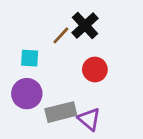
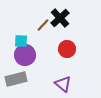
purple circle: (27, 94) -> (25, 55), moved
gray rectangle: (61, 112) -> (16, 79), moved

